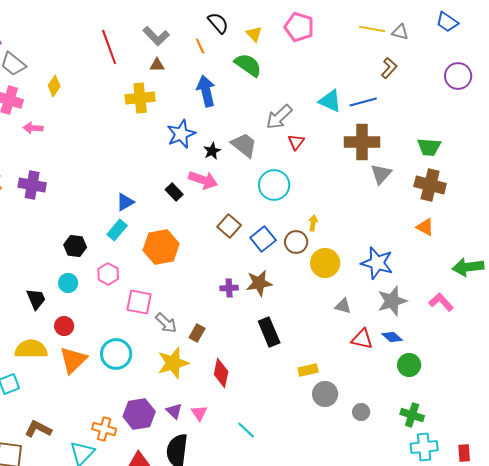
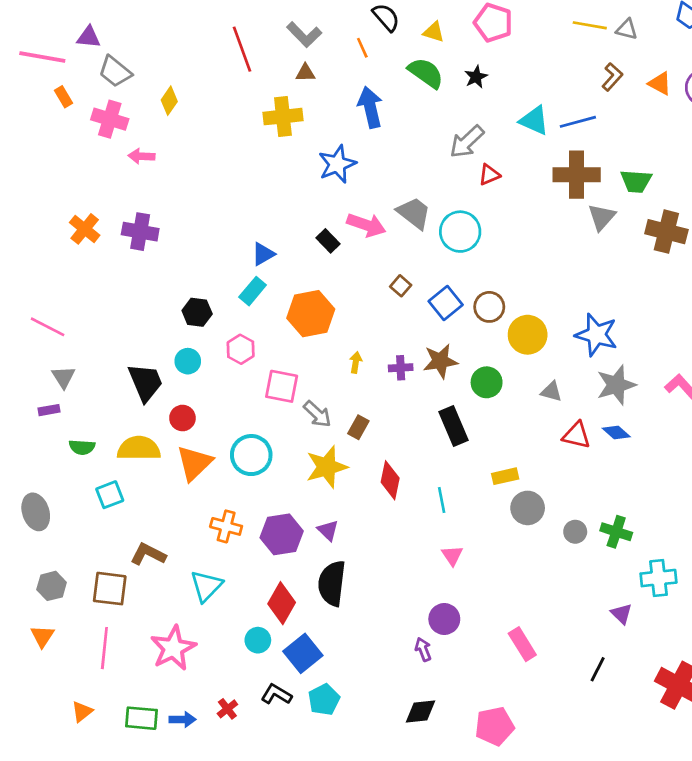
yellow triangle: (254, 34) -> (434, 32), turned -30
red triangle: (296, 142) -> (489, 175), turned 30
gray trapezoid: (244, 145) -> (414, 213), moved
green trapezoid: (429, 147) -> (636, 181), moved
black star: (212, 151) -> (476, 77), moved
yellow arrow: (313, 223) -> (356, 362), moved
brown square: (229, 226) -> (401, 286), size x0.7
orange triangle: (425, 227) -> (660, 83), moved
black trapezoid: (36, 299) -> (145, 382), size x1.4
green circle: (409, 365) -> (487, 382), moved
pink triangle: (199, 413) -> (452, 556), moved
green cross: (412, 415) -> (616, 532), moved
orange cross: (104, 429) -> (226, 526), moved
cyan line: (246, 430) -> (442, 500), moved, turned 36

